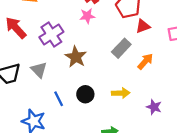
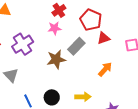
gray rectangle: (121, 48) -> (76, 46), moved
brown star: (76, 57) -> (56, 59), moved, turned 30

